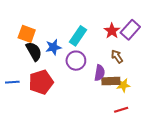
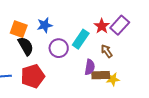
cyan rectangle: (78, 36) -> (81, 39), moved
blue star: (53, 47) -> (45, 25), moved
purple circle: (76, 61) -> (59, 48), moved

